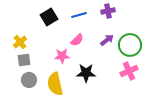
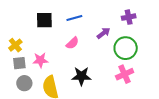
purple cross: (108, 11) -> (129, 17), moved
black square: (49, 17) -> (44, 20), turned 30
purple arrow: (107, 40) -> (104, 33), moved
pink star: (62, 56) -> (40, 60), moved

